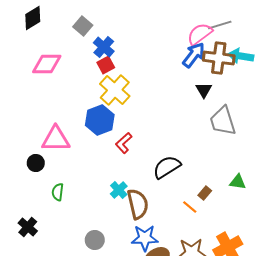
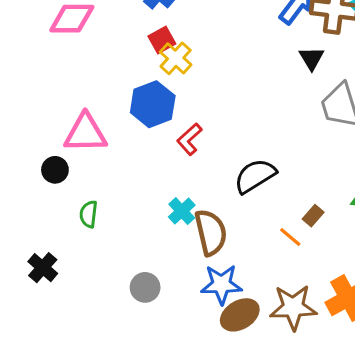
red square: (106, 65) -> (162, 40), moved
yellow cross: (115, 90) -> (176, 58), size x0.7

